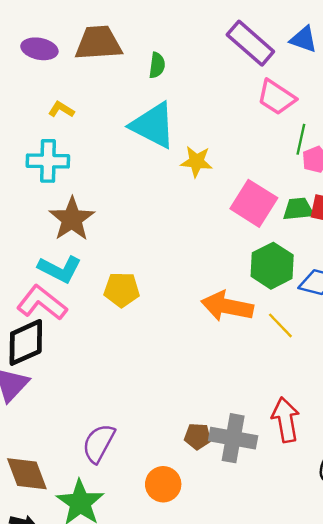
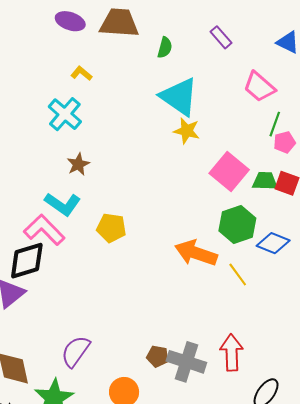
purple rectangle: (250, 43) -> (221, 37), moved, size x0.6
cyan triangle: (153, 125) -> (179, 97), moved
cyan cross: (48, 161) -> (65, 114), turned 32
brown star: (72, 219) -> (78, 164), size x0.6

